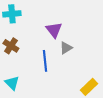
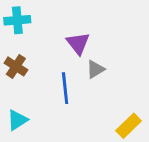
cyan triangle: (12, 83) -> (17, 120), turned 42

